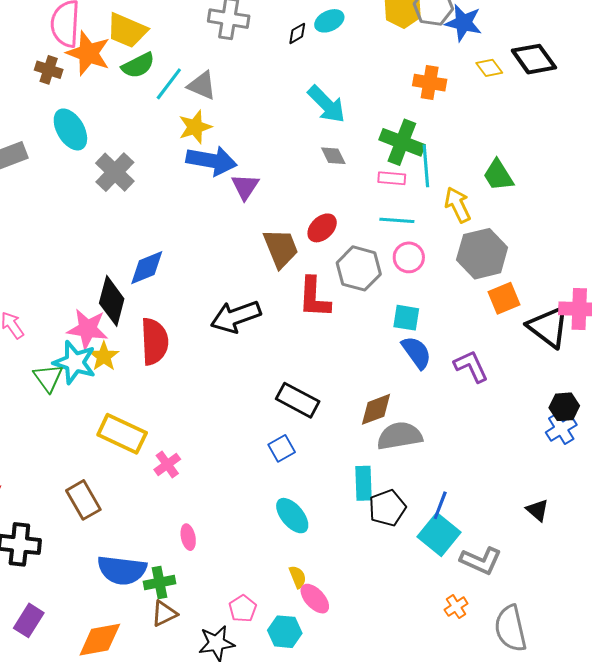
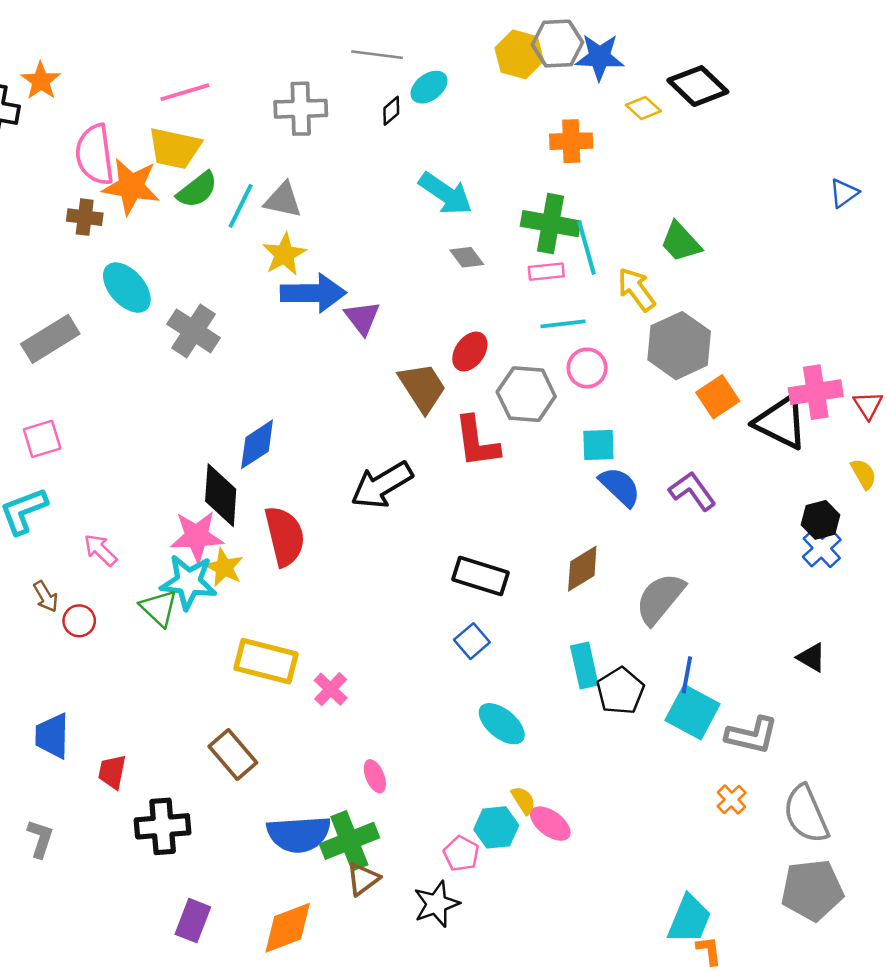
gray semicircle: (400, 436) -> (660, 599), moved, turned -30
green cross: (159, 583) -> (349, 841), size x1.4
cyan hexagon: (285, 632) -> (496, 827), moved

